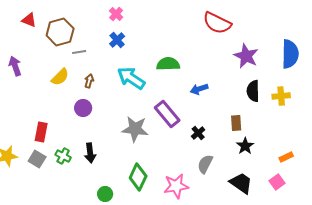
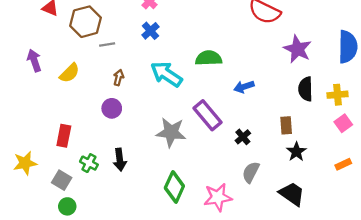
yellow semicircle: (60, 77) -> (70, 73), moved
gray square: (37, 159) -> (62, 180), moved
pink square: (277, 182) -> (343, 123), moved
green circle: (105, 194) -> (67, 206), moved

